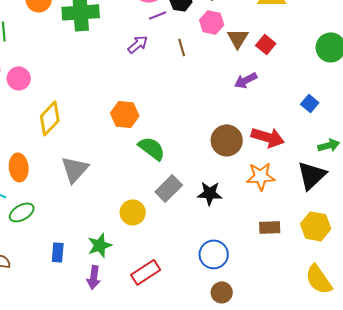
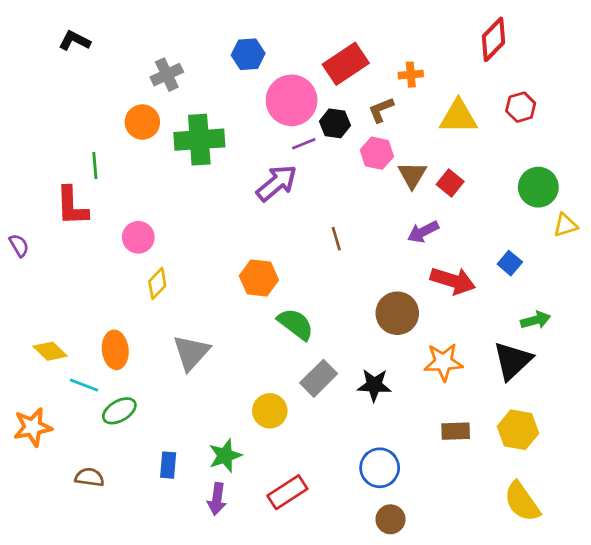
purple arrow: (138, 44) -> (277, 183), size x1.5
brown line: (182, 47) -> (336, 239), moved
pink circle: (19, 78) -> (138, 237), moved
yellow diamond: (50, 118) -> (157, 283), size x0.7
red arrow: (268, 137) -> (453, 281), moved

